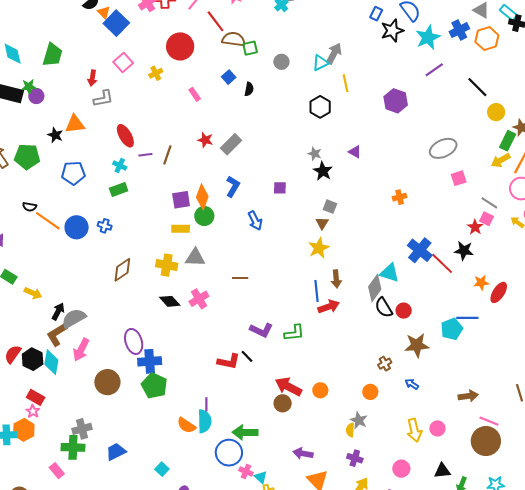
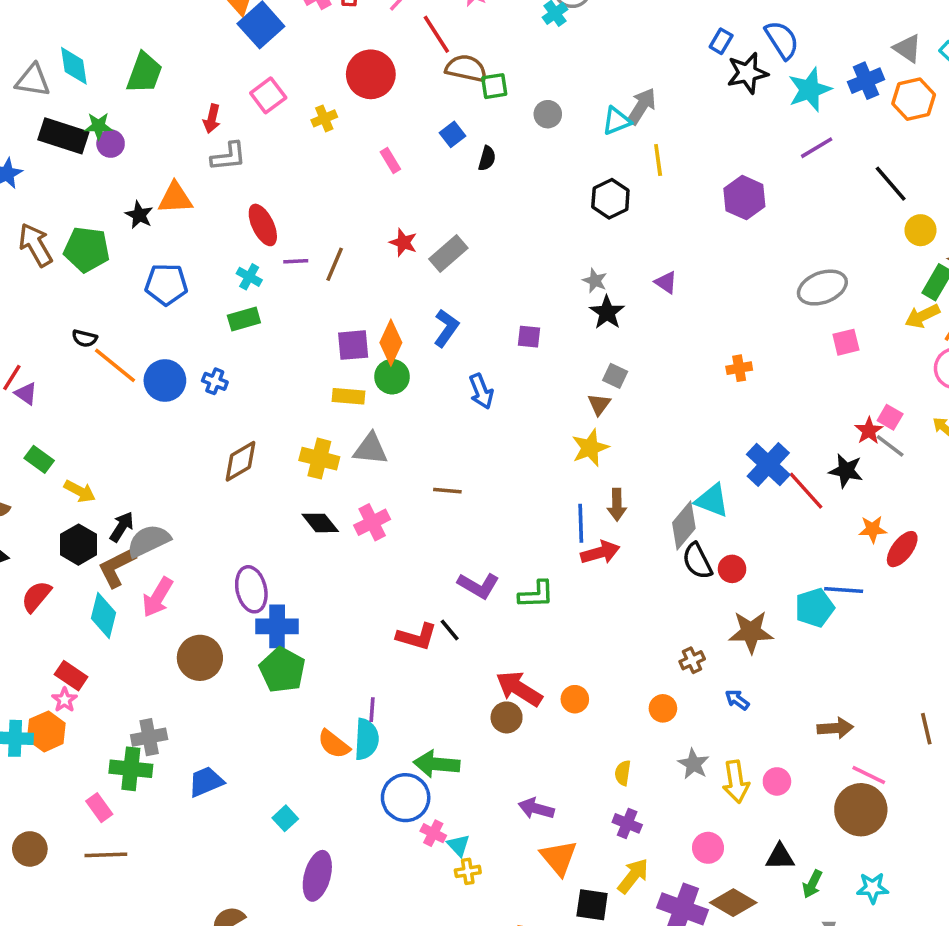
gray line: (489, 203) -> (890, 446), moved
black hexagon: (33, 359) -> (78, 545), moved
gray star: (359, 420) -> (693, 764), moved

